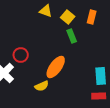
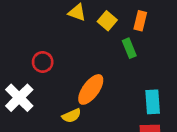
green rectangle: (72, 36) -> (129, 48), moved
red circle: (21, 55) -> (43, 62), moved

